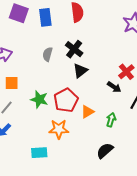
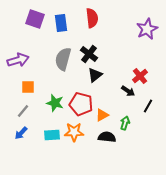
gray semicircle: (47, 54) -> (63, 59), size x1.6
red pentagon: (66, 100) -> (81, 104), turned -30
black semicircle: (105, 151) -> (107, 137), moved, turned 48
cyan rectangle: (39, 153) -> (52, 135), moved

